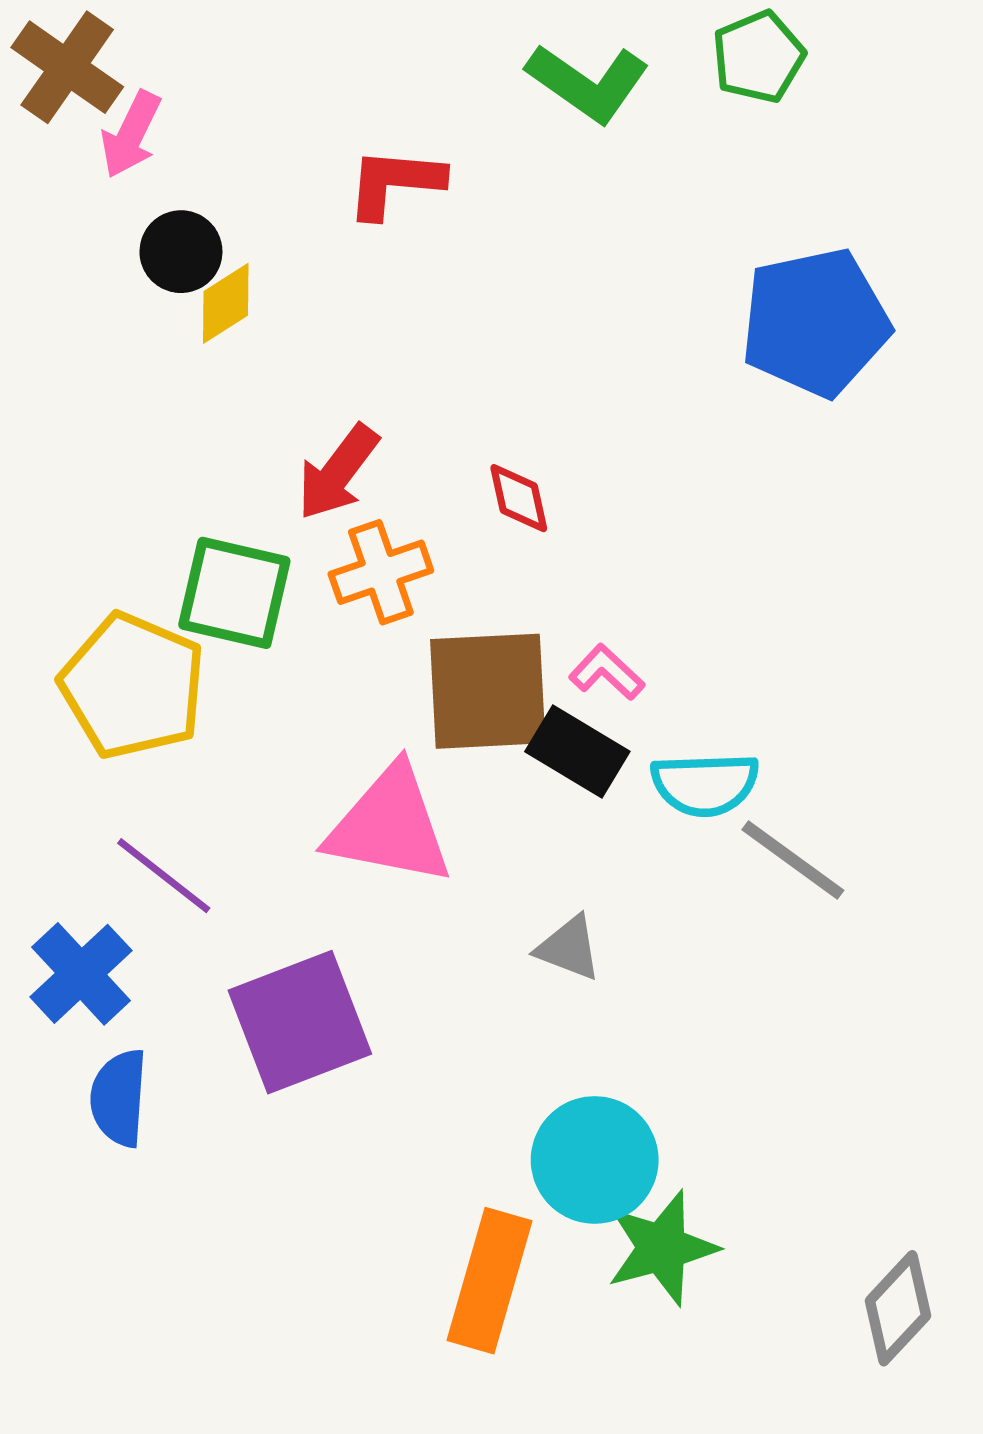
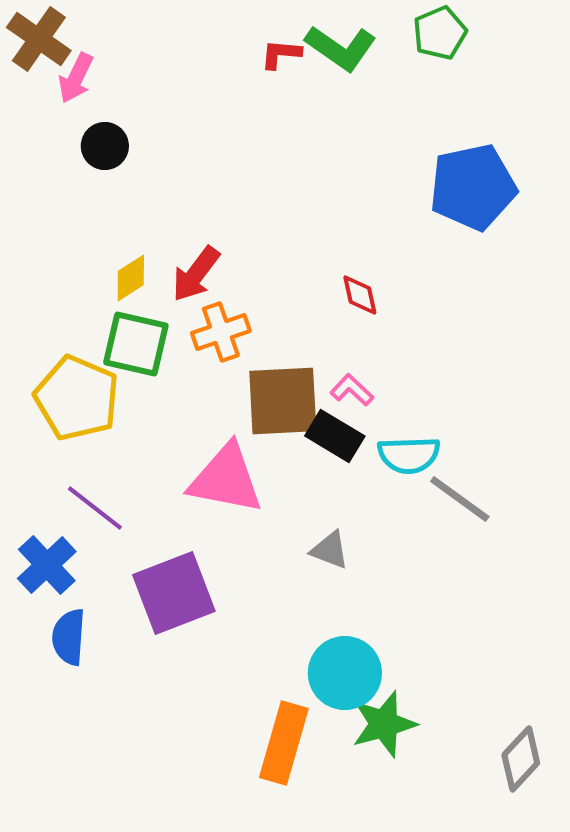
red L-shape: (395, 183) -> (281, 54), moved, size x0.7
yellow diamond: (226, 303) -> (131, 278), moved
red diamond: (519, 498) -> (360, 295), moved

